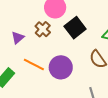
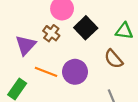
purple triangle: (18, 38) -> (26, 45), size x1.5

